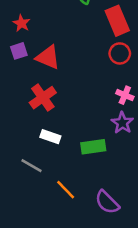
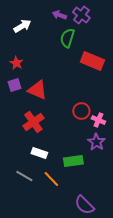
red rectangle: (117, 21) -> (92, 61), turned -45
red circle: (120, 53) -> (81, 111), moved
orange line: (66, 190) -> (51, 179), moved

